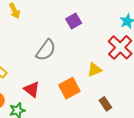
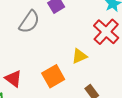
gray semicircle: (46, 50) -> (29, 22), moved

